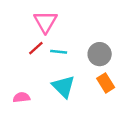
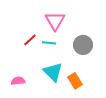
pink triangle: (45, 22) -> (55, 21), moved
orange rectangle: (106, 83) -> (75, 81), moved

